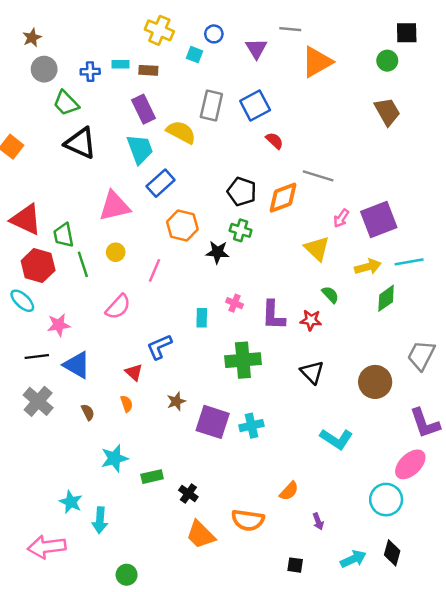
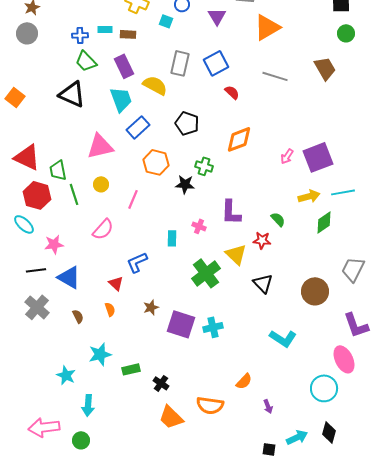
green circle: (387, 61) -> (346, 33), moved
gray circle: (44, 69) -> (27, 33), moved
green trapezoid: (66, 103) -> (86, 61), moved
gray line: (318, 176) -> (275, 76), moved
black pentagon: (242, 192) -> (187, 123), moved
yellow triangle: (317, 249) -> (236, 254), moved
purple L-shape: (273, 315) -> (231, 212), moved
green cross: (243, 360) -> (206, 273), turned -32
pink ellipse: (410, 464) -> (344, 359), turned -72
cyan star: (71, 502) -> (66, 375), moved
black square: (295, 565) -> (269, 449), moved
green circle: (127, 575) -> (81, 440), moved

